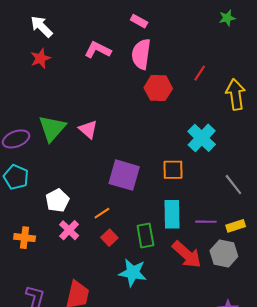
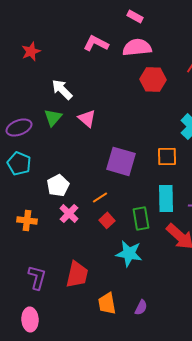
white arrow: (41, 27) -> (62, 89), moved
pink semicircle: (141, 54) -> (137, 47), turned 76
red star: (40, 58) -> (31, 51), moved
green triangle: (52, 128) -> (53, 117), size x0.7

